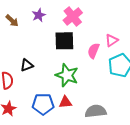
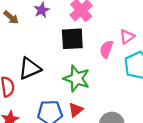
black triangle: (27, 65) -> (30, 68), size x1.5
red triangle: (65, 102) -> (76, 110), turned -32

